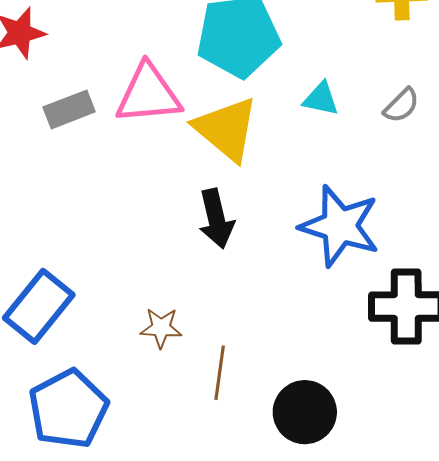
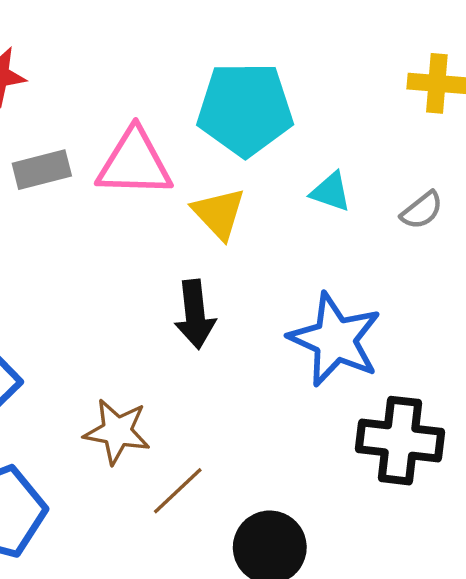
yellow triangle: (226, 129) -> (219, 213), size x0.7
brown star: (161, 328) -> (117, 431), size x1.4
brown line: (220, 373) -> (178, 491), turned 32

